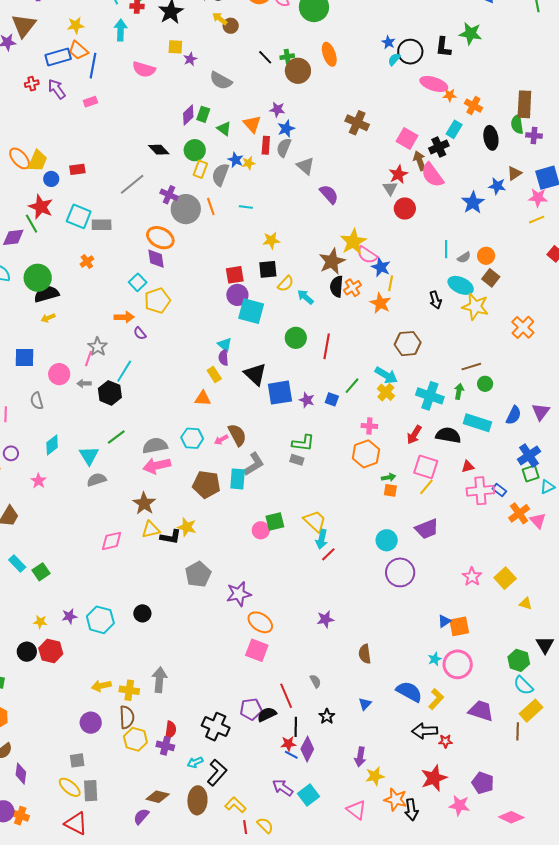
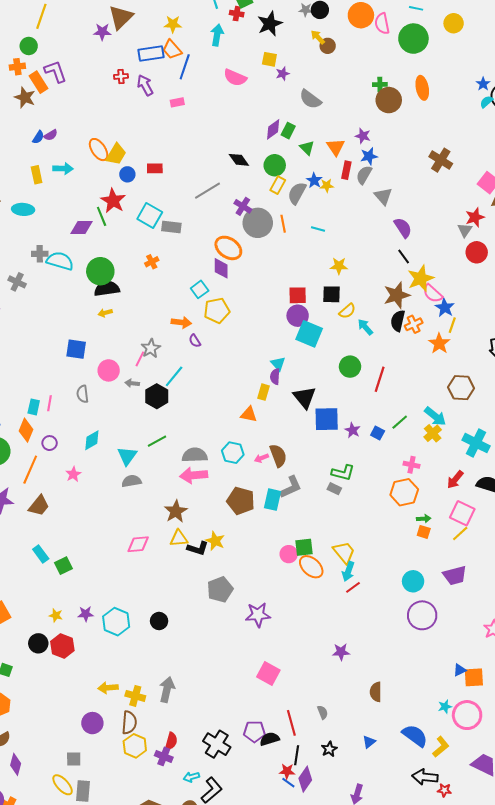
black line: (265, 57) -> (404, 256), moved
yellow rectangle: (214, 375) -> (263, 392), turned 42
orange ellipse: (260, 622) -> (311, 567), moved

